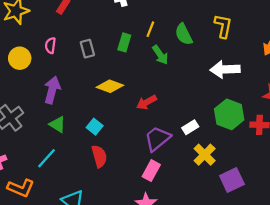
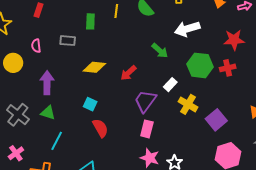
green rectangle: (124, 42) -> (90, 21), moved
gray rectangle: (87, 49) -> (68, 41), turned -56
green arrow: (160, 55) -> (160, 51), moved
green triangle: (57, 125) -> (48, 113), moved

